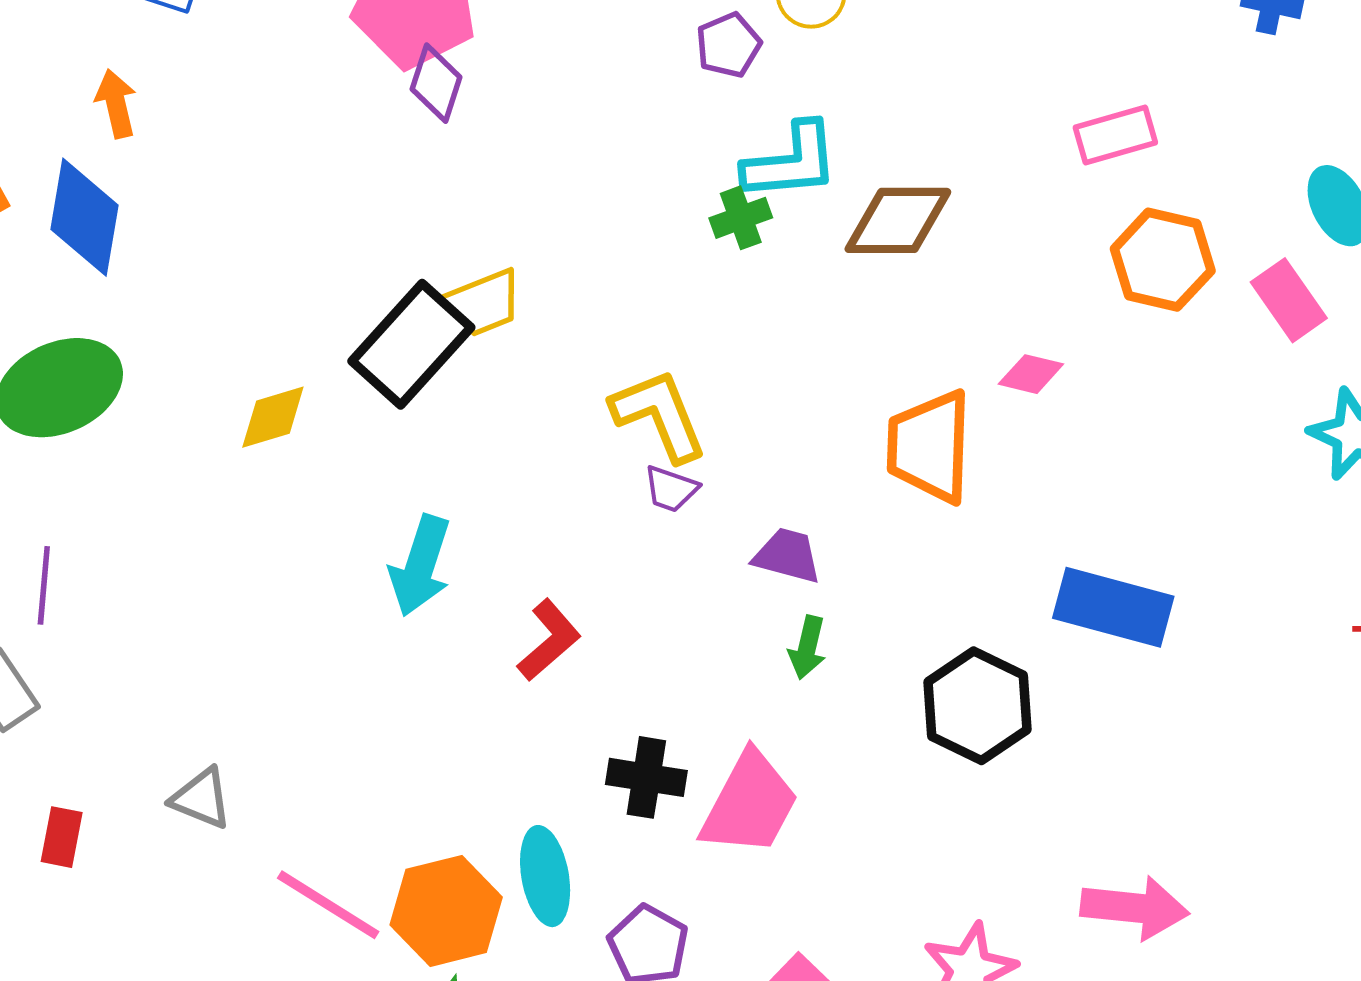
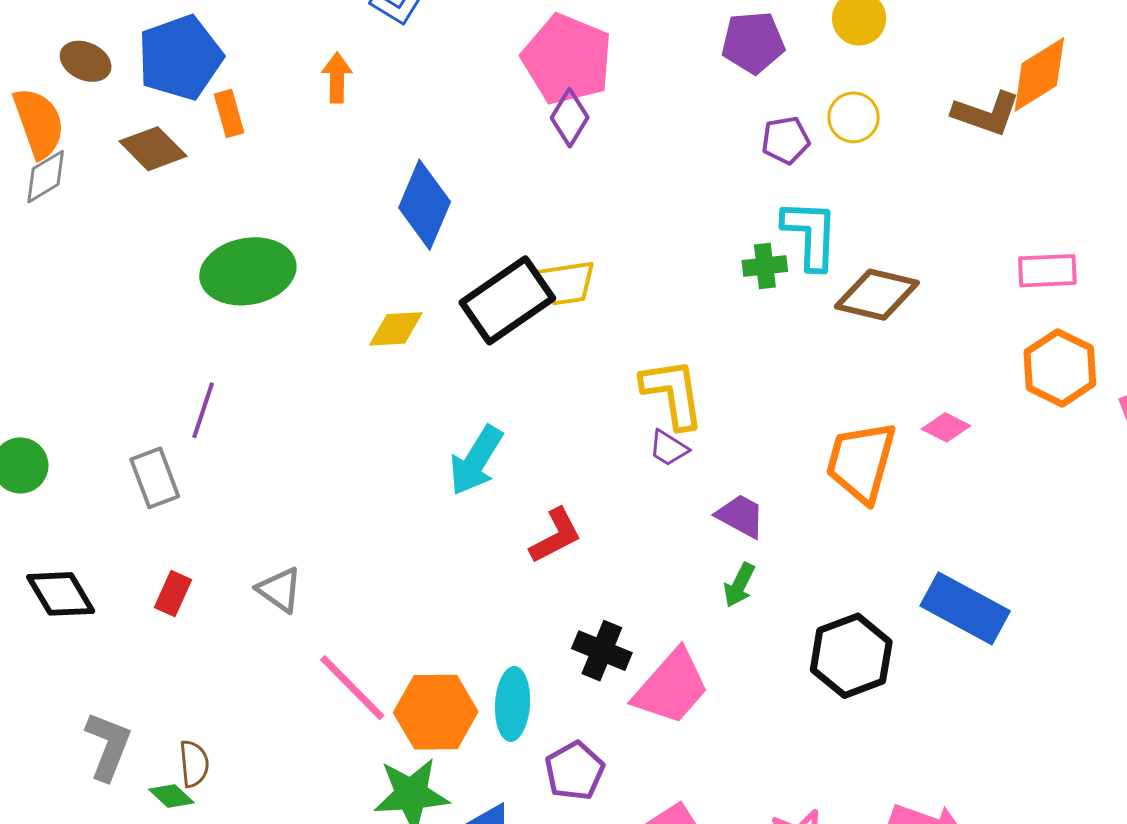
cyan L-shape: (791, 162) -> (810, 234), turned -96
blue diamond: (85, 217) -> (425, 205), moved

